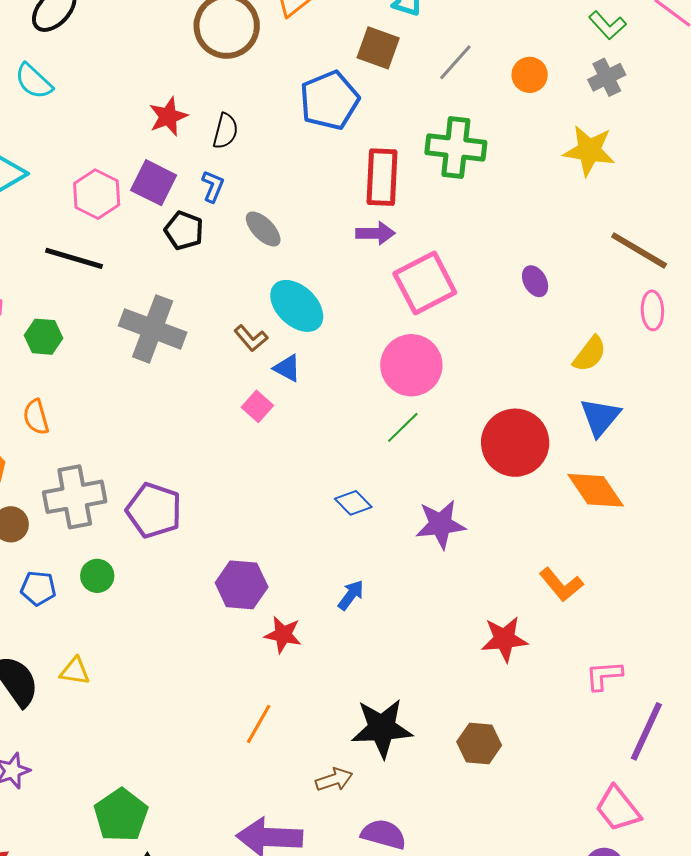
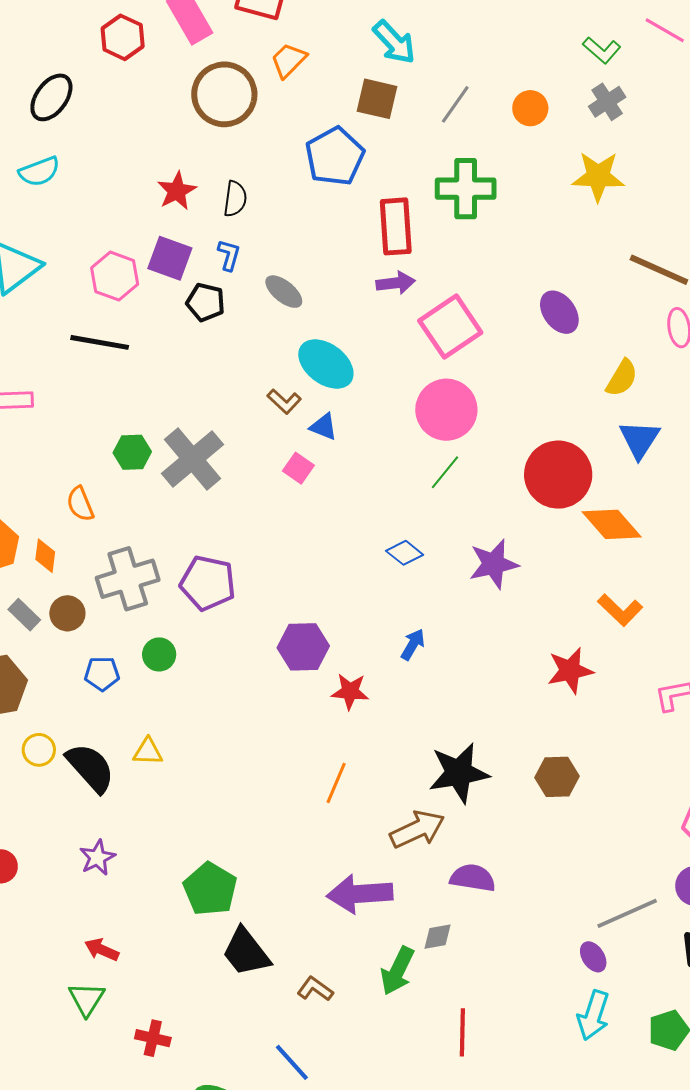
cyan semicircle: (34, 81) -> (39, 171), turned -57
purple ellipse: (535, 281) -> (559, 312), size x1.4
gray cross: (153, 329) -> (193, 459), moved, turned 36
green hexagon: (43, 337) -> (132, 452), moved
orange diamond: (596, 490) -> (612, 524), moved
brown arrow: (334, 780) -> (417, 829), size x1.5

